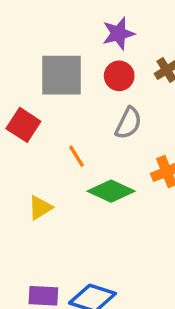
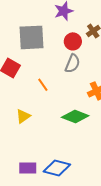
red circle: (119, 76) -> (73, 41), moved
green diamond: (111, 191) -> (75, 116), moved

